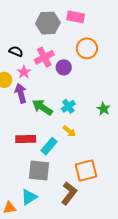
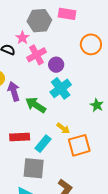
orange circle: (87, 48) -> (91, 44), moved
pink star: (24, 72) -> (22, 38), moved
cyan cross: (68, 106) -> (61, 88), moved, size x1.5
orange square: (86, 171) -> (79, 145), moved

